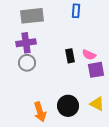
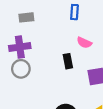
gray rectangle: (32, 16) -> (26, 17), size x0.6
pink semicircle: (89, 55) -> (84, 43), moved

